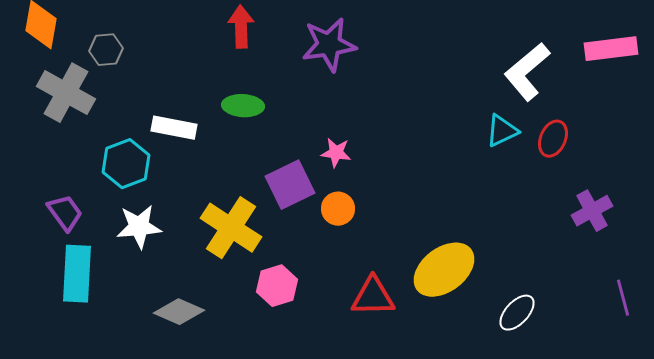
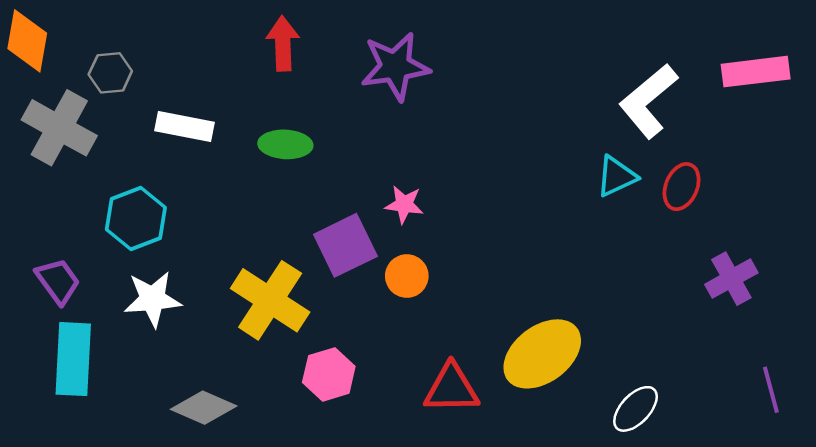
white rectangle: (174, 128) -> (184, 127), moved

